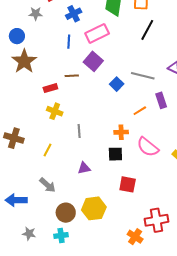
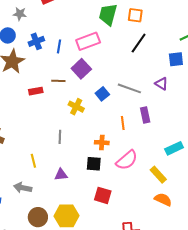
gray star: (36, 14) -> (20, 14), moved
blue cross: (74, 14) -> (36, 41), moved
yellow cross: (55, 111) -> (76, 107), moved
orange line: (140, 111) -> (123, 123), turned -72
pink semicircle: (148, 147) -> (127, 160), turned -85
yellow line: (48, 150) -> (33, 161), moved, turned -48
gray arrow: (48, 185) -> (23, 188), turned 144

